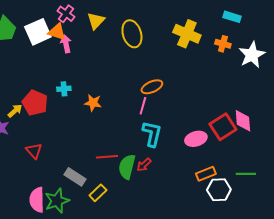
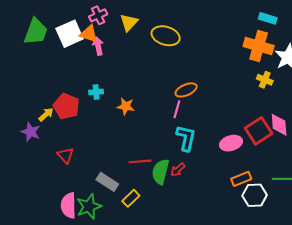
pink cross: (66, 14) -> (98, 15), turned 30
yellow ellipse: (132, 34) -> (166, 36), turned -56
yellow cross: (187, 34) -> (265, 80), moved, size x0.6
orange cross: (223, 44) -> (259, 46), size x1.8

